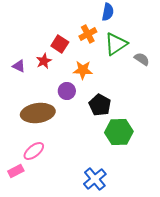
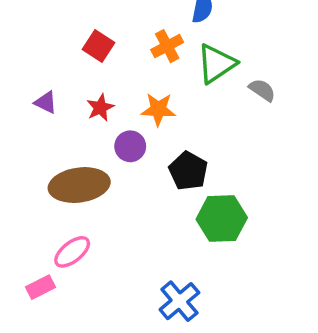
red square: (60, 44) -> (99, 46), moved
red star: (44, 61) -> (100, 108), moved

